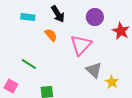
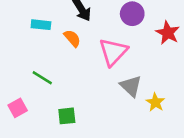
cyan rectangle: (28, 17) -> (41, 25), moved
pink square: (11, 86) -> (18, 108), turned 32

